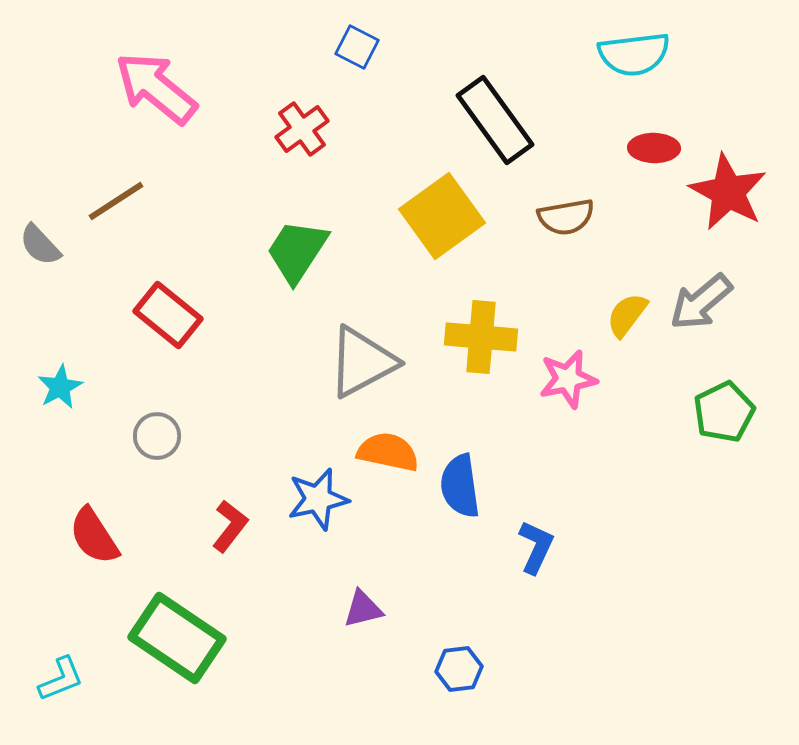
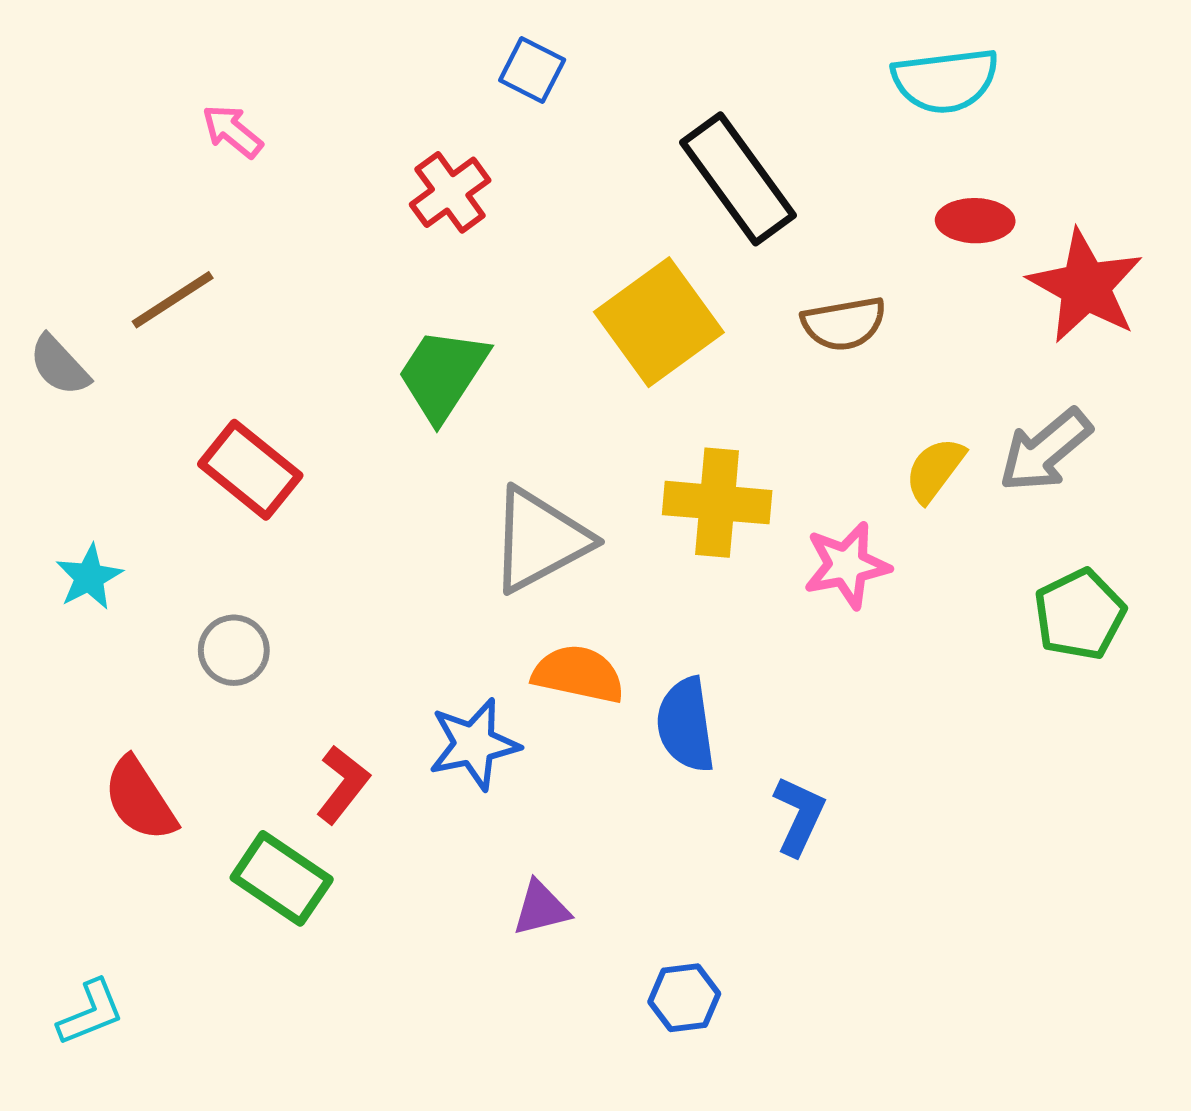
pink arrow: (156, 88) -> (232, 131), size x0.5
green rectangle: (177, 638) -> (282, 878), moved, size x0.7

